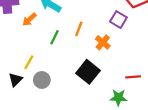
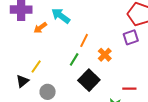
purple square: (118, 20) -> (131, 37), moved, turned 35
green line: (54, 37) -> (74, 59), moved
gray circle: (42, 80) -> (48, 92), moved

